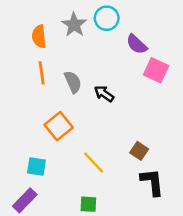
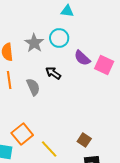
pink square: (156, 70) -> (104, 65), moved
black arrow: (104, 94) -> (53, 73), moved
orange square: (59, 126) -> (22, 134), moved

